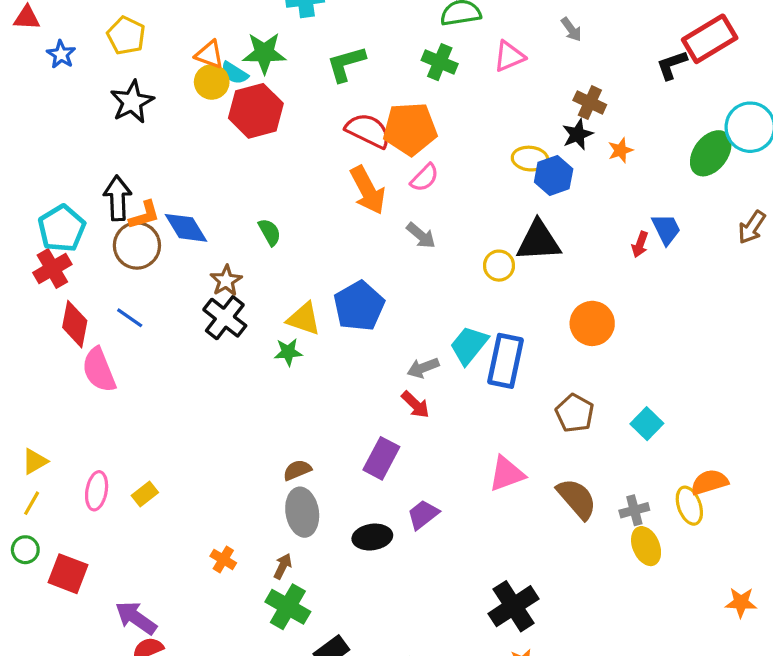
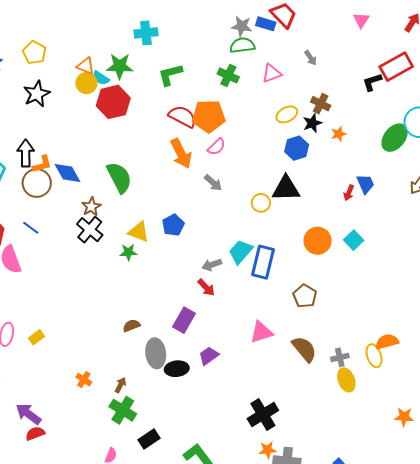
yellow ellipse: (530, 159) -> (287, 114), moved, turned -35
green semicircle: (270, 232) -> (119, 177), size x1.8
blue pentagon: (359, 306) -> (173, 225), size x0.7
cyan square: (647, 424) -> (354, 240), moved
gray ellipse: (302, 512) -> (156, 353), moved

